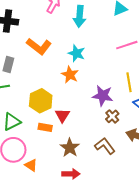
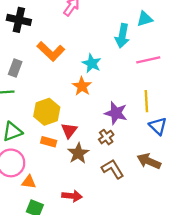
cyan arrow: (80, 16) -> (122, 36), moved
brown cross: (112, 116) -> (106, 137), moved
brown star: (70, 148) -> (78, 153), moved
orange triangle: (31, 165) -> (29, 182), turned -32

